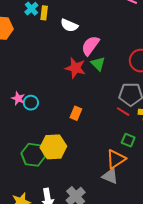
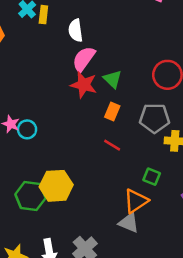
white semicircle: (69, 25) -> (76, 30), turned 60
pink semicircle: (90, 46) -> (84, 59), moved
red line: (123, 112) -> (112, 145), moved
orange rectangle: (76, 113) -> (112, 111), moved

